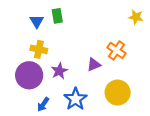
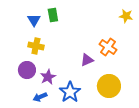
purple star: (59, 71) -> (48, 77), moved
purple circle: (29, 75) -> (27, 70), size x0.7
blue arrow: (43, 104) -> (40, 97), turned 32

